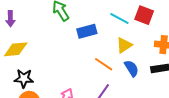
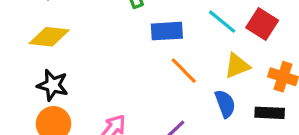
yellow triangle: (124, 45) -> (237, 66), moved
orange line: (104, 64) -> (184, 71), moved

